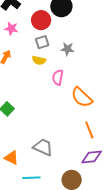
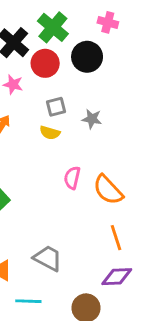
red circle: (41, 20) -> (45, 63), moved
pink semicircle: (58, 77) -> (72, 178), moved

